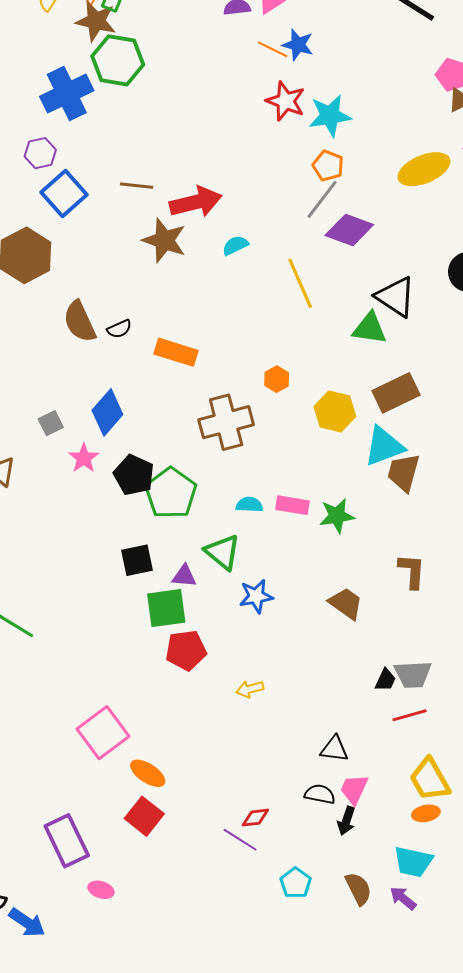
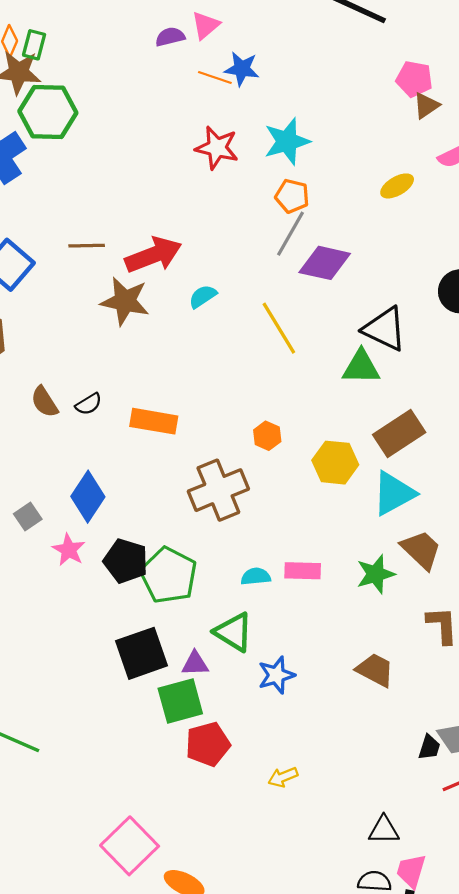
red star: (286, 101) -> (217, 148), moved
yellow ellipse: (424, 169) -> (397, 186), size x0.6
brown semicircle: (80, 322) -> (44, 402), size x0.7
brown trapezoid: (403, 473) -> (421, 550), moved, turned 126
green star: (337, 516) -> (376, 574), moved
black square: (137, 560) -> (141, 653), size x1.4

